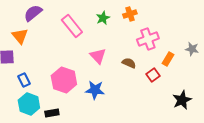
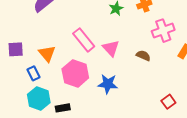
pink rectangle: (72, 26) -> (84, 40), moved
orange triangle: (20, 36) -> (47, 54), moved
red square: (153, 75) -> (168, 102), moved

